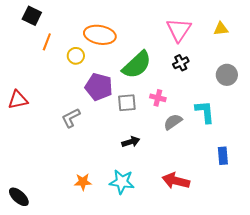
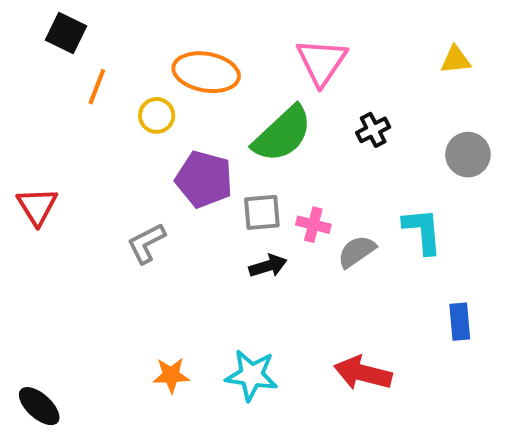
pink triangle: (179, 30) -> (322, 62), moved
pink cross: (158, 98) -> (313, 225), moved
red triangle: (18, 100) -> (37, 206), turned -50
black arrow: (131, 142) -> (268, 266), moved

